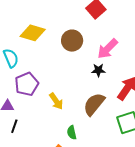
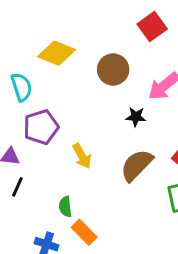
black star: (98, 70) -> (136, 117), moved
green semicircle: (72, 132) -> (65, 207), moved

